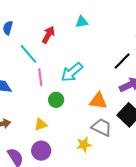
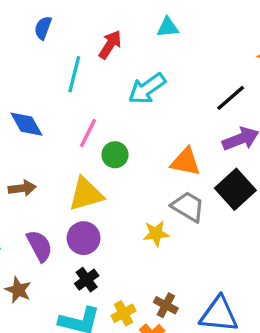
cyan line: (28, 54) -> (74, 74), turned 50
cyan arrow: (72, 72) -> (147, 89), moved
pink line: (40, 77) -> (88, 133), moved, turned 30
yellow triangle: (41, 124) -> (86, 194), size x1.6

